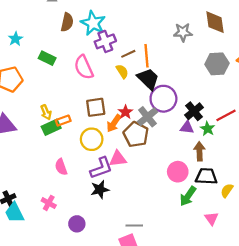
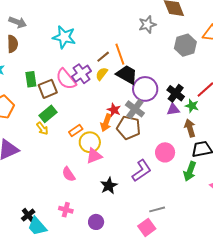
brown semicircle: (67, 22) -> (13, 44), moved
purple cross: (105, 41) -> (82, 74), moved
green rectangle: (47, 58) -> (31, 79), turned 70
yellow semicircle: (122, 71) -> (102, 74), turned -96
brown square: (96, 107) -> (48, 89), moved
orange rectangle: (63, 121) -> (76, 130), moved
green rectangle: (51, 127) -> (48, 114), moved
pink triangle: (118, 159) -> (94, 156), moved
purple L-shape: (101, 168) -> (142, 171), moved
pink circle: (178, 172) -> (165, 152), moved
gray line: (134, 226) -> (157, 209), moved

